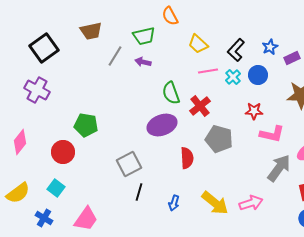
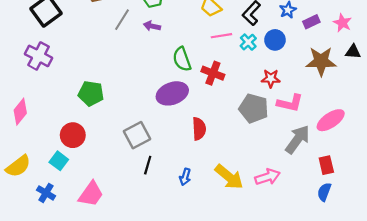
red cross: (200, 106) -> (213, 73), turned -30
gray pentagon: (219, 139) -> (254, 108), moved
red circle: (63, 152) -> (73, 135), moved

